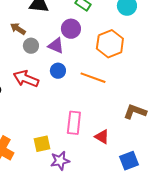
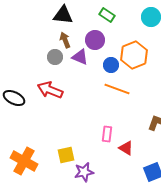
brown arrow: (18, 29) -> (65, 40), moved, turned 35
blue circle: (58, 71) -> (111, 65), moved
pink rectangle: (74, 123) -> (107, 134), moved, size x0.7

